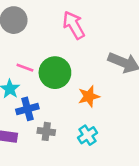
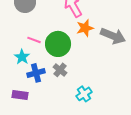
orange star: (89, 96) -> (85, 28), moved
gray cross: (46, 131) -> (60, 70), moved, turned 32

